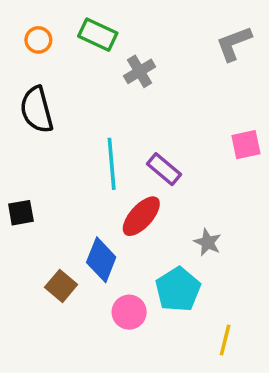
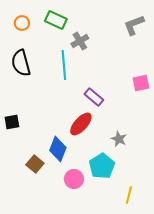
cyan line: (112, 164) -> (64, 65), moved

